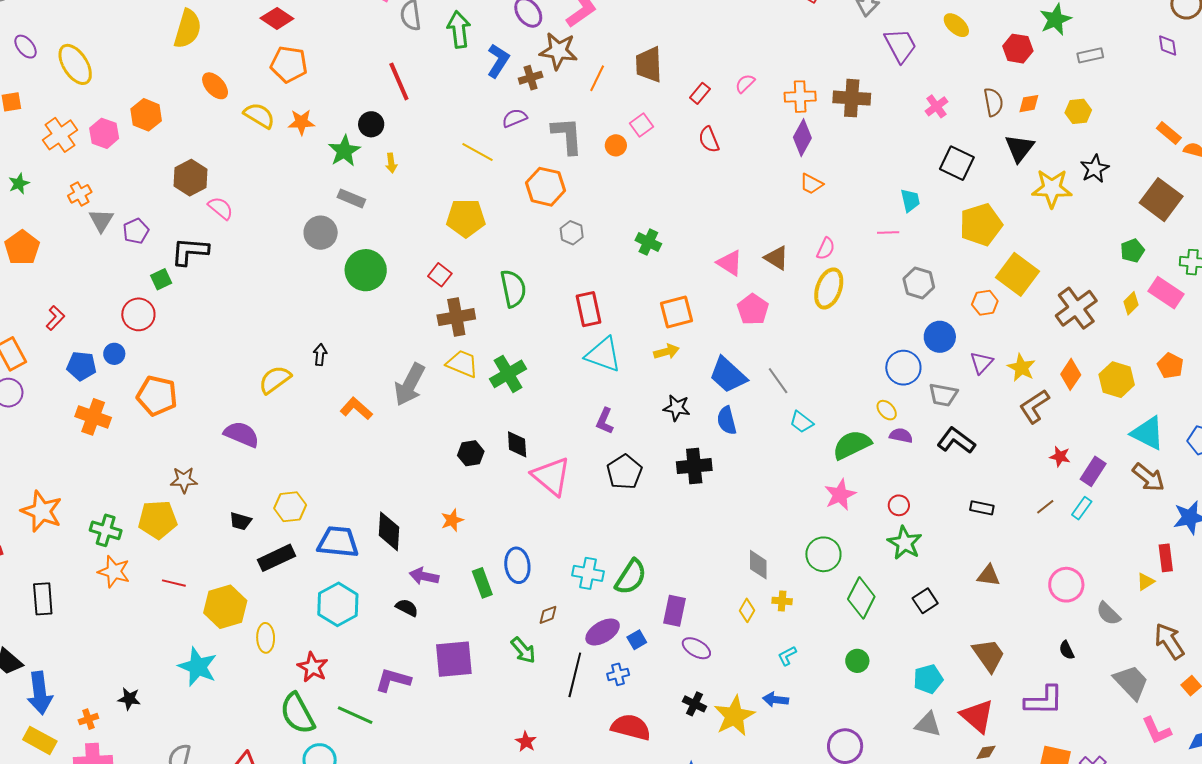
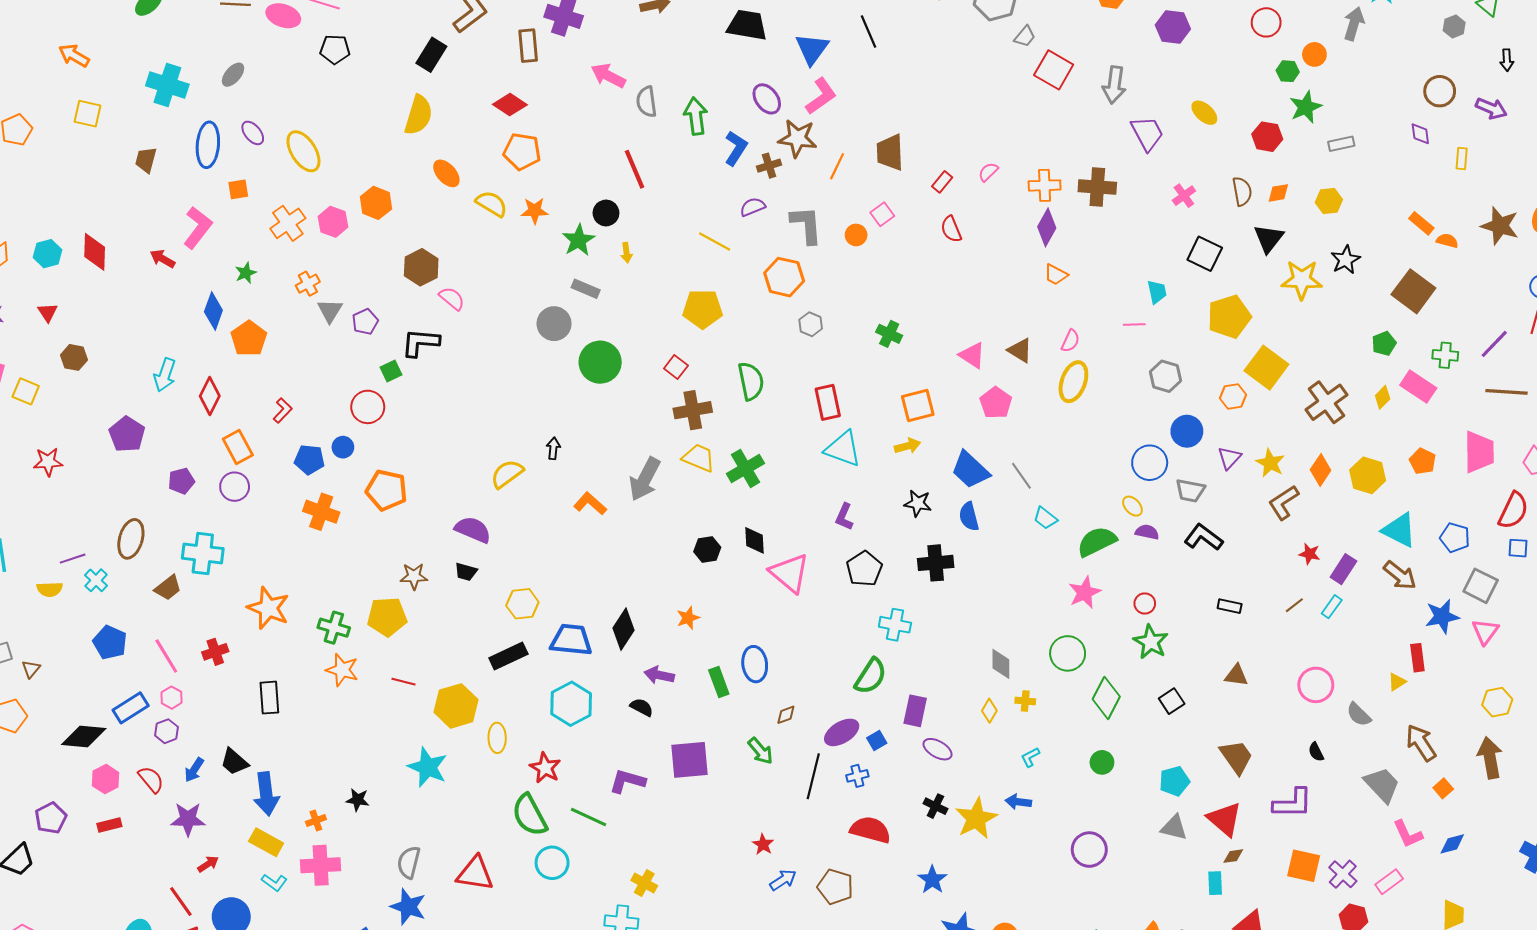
black trapezoid: (241, 521) -> (466, 572), moved
black diamond: (389, 531) -> (624, 629), turned 30
cyan cross: (588, 573) -> (895, 625), moved

